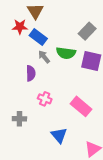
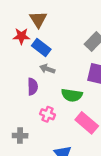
green semicircle: (66, 53) -> (72, 95), moved
gray arrow: (44, 57) -> (47, 69), turned -32

